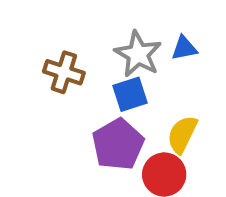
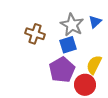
blue triangle: (184, 48) -> (95, 22), turned -32

